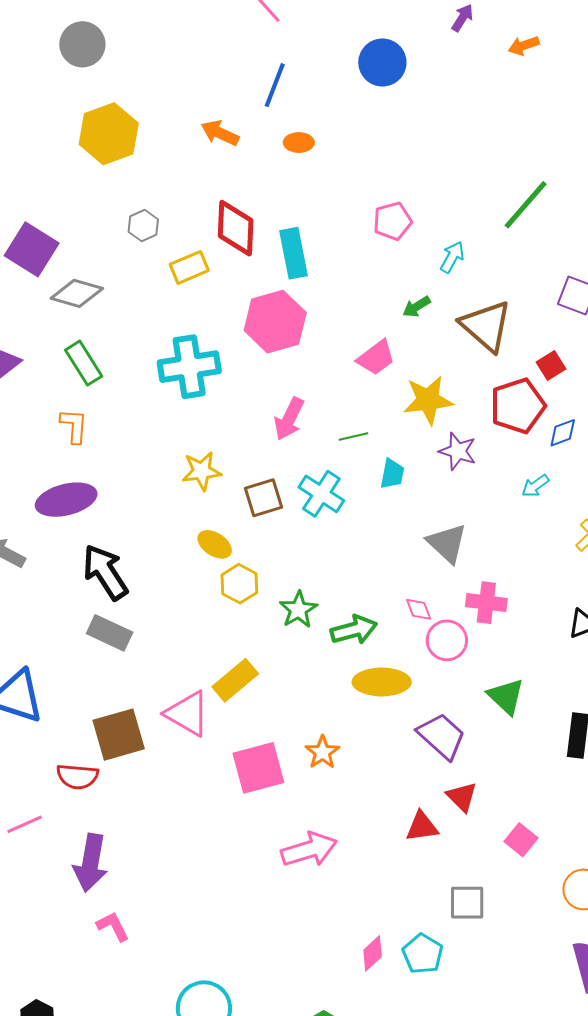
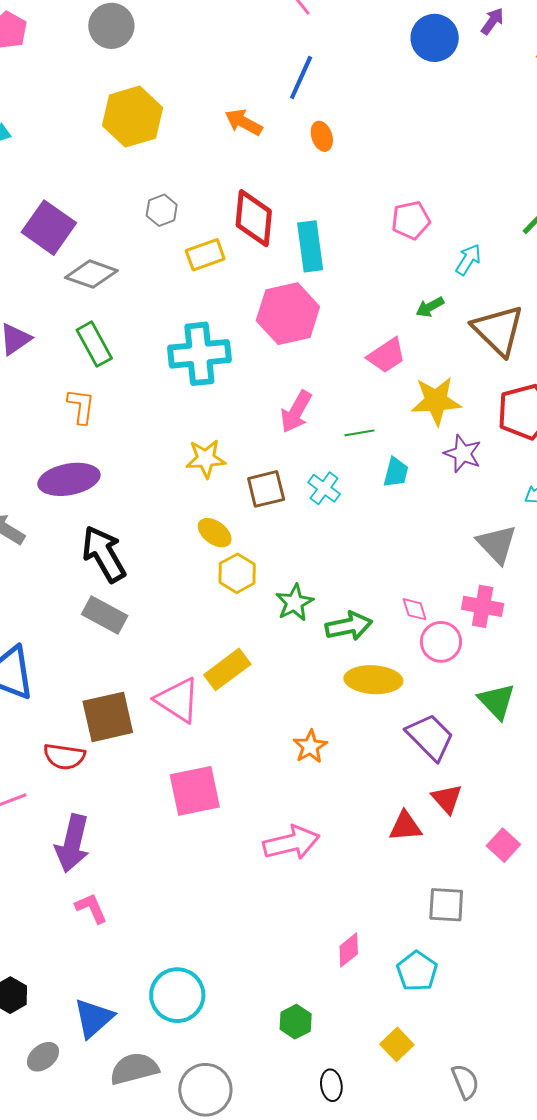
blue circle: (382, 62) -> (435, 38), moved
orange ellipse: (299, 143) -> (322, 136), turned 68
cyan cross: (321, 494) -> (324, 488), size x0.7
gray triangle: (447, 543) -> (497, 544), moved
pink square: (258, 768) -> (195, 791), moved
cyan pentagon: (423, 954) -> (417, 971), moved

